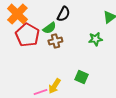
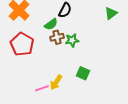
red pentagon: (27, 35) -> (22, 44), moved
green star: (95, 39) -> (72, 40), moved

